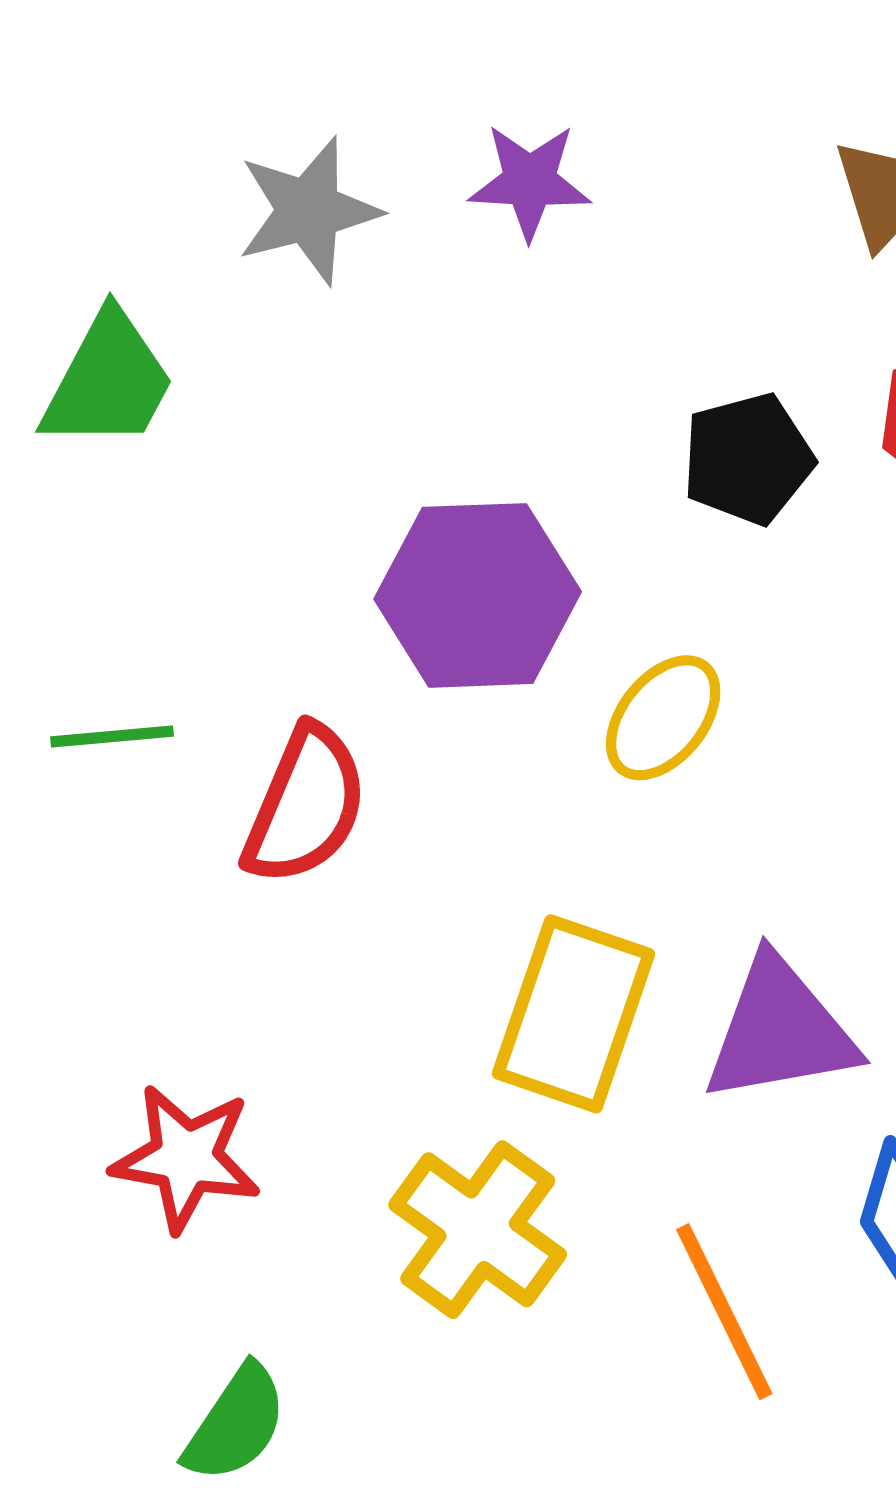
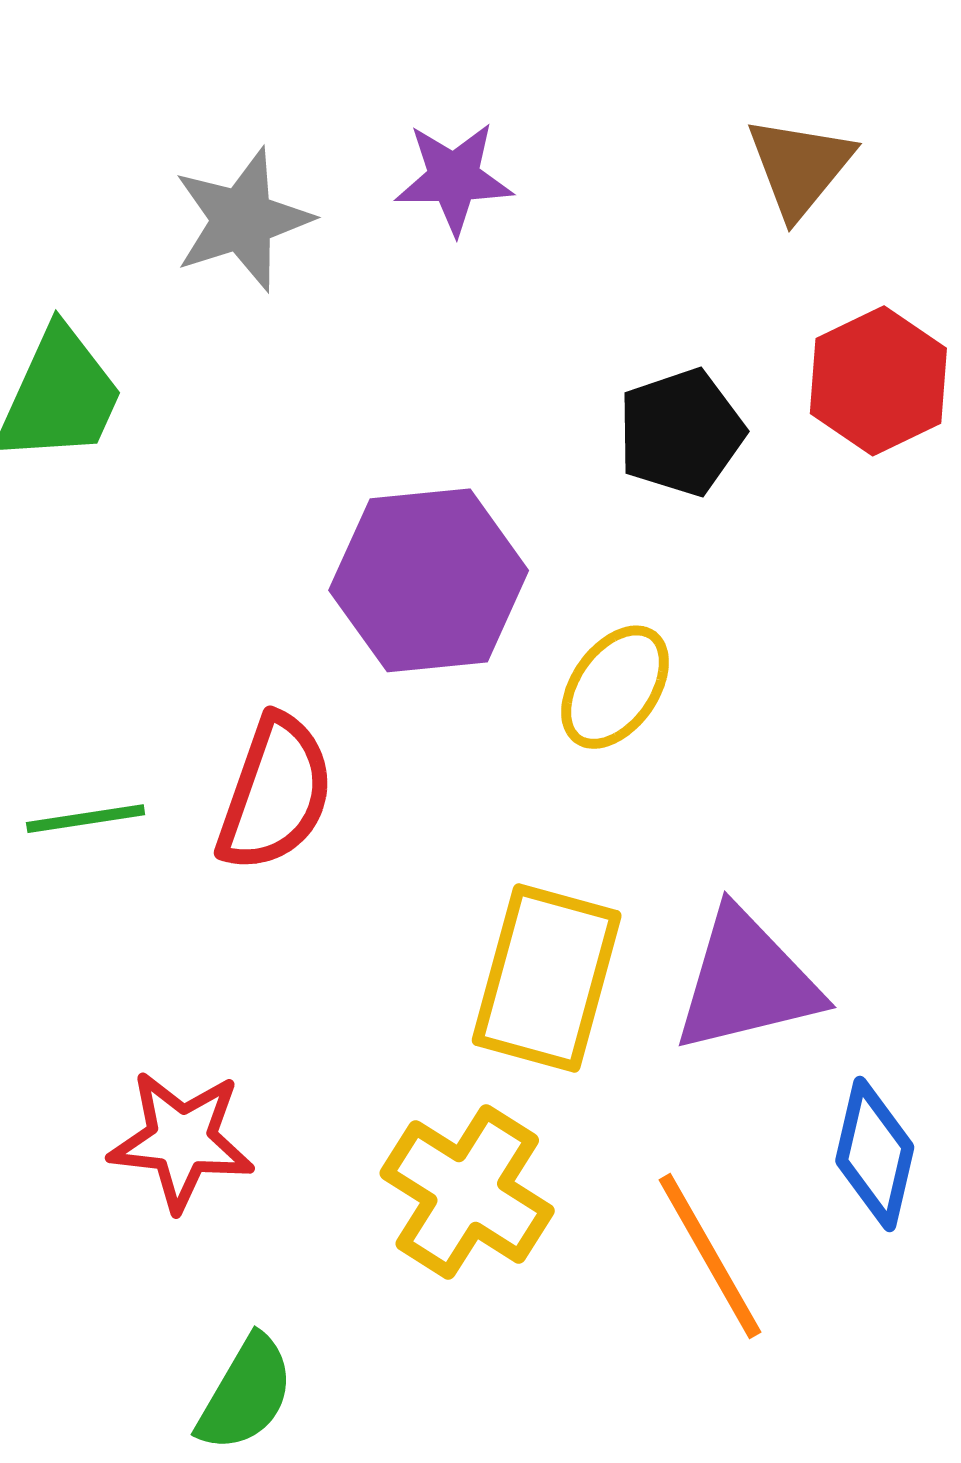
green line: (112, 736) -> (86, 819), moved

